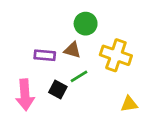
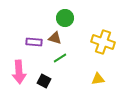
yellow cross: (116, 55) -> (103, 42), moved
black square: (58, 90) -> (44, 81), moved

